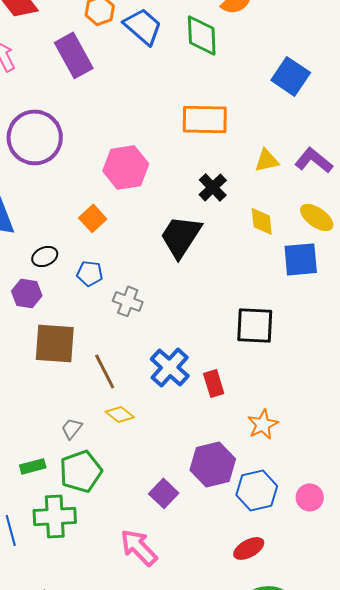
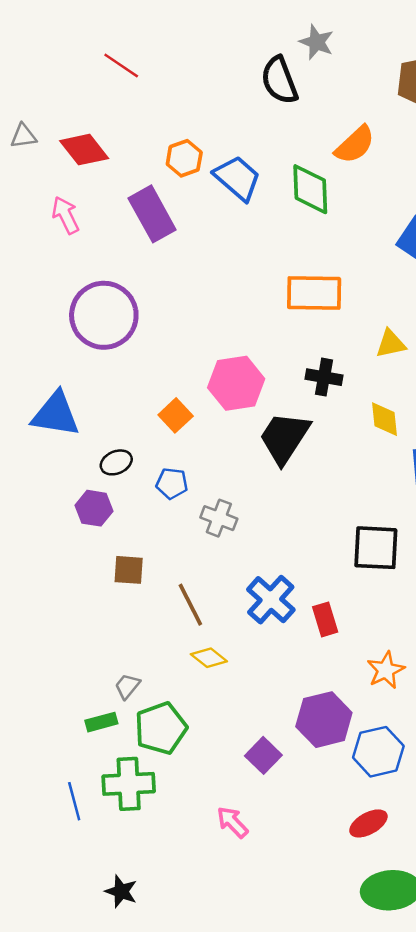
pink hexagon: (126, 167) -> (236, 383), moved
black cross: (213, 187) -> (324, 377), turned -36
brown square: (55, 343) -> (129, 570), size x0.6
gray trapezoid: (72, 428) -> (127, 686), moved
pink arrow: (139, 547) -> (232, 822), size x0.7

